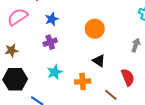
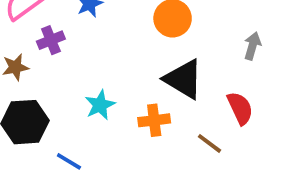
purple cross: (50, 42) -> (51, 40), moved
black triangle: (99, 61) -> (183, 79), size x1.6

